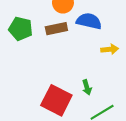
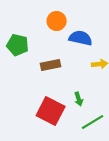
brown rectangle: (56, 29) -> (51, 65), moved

